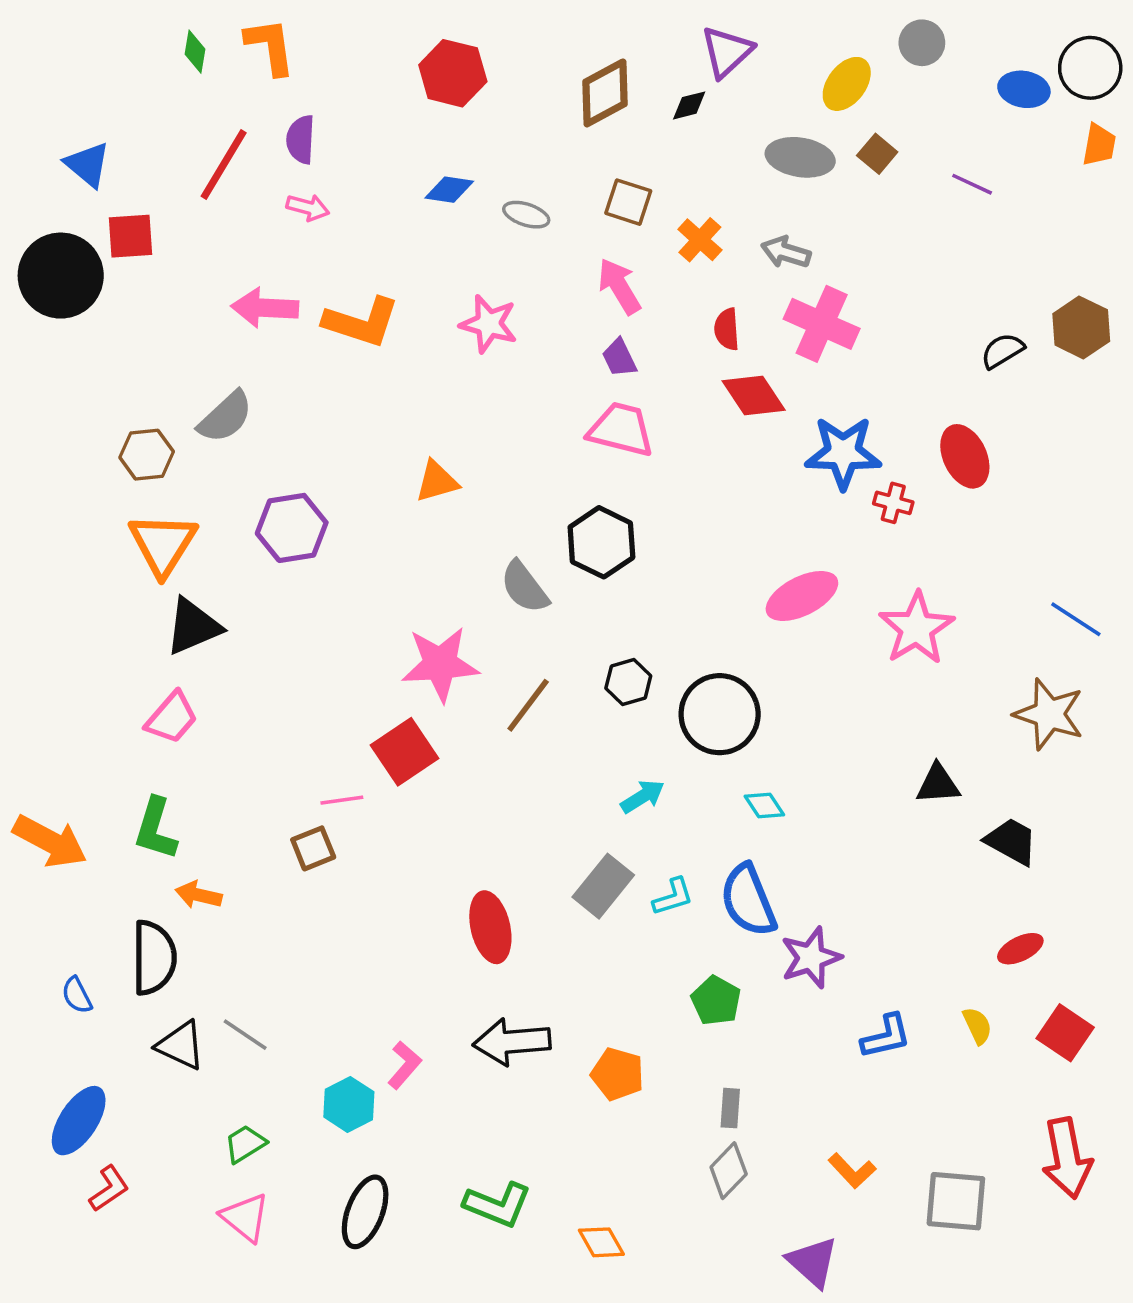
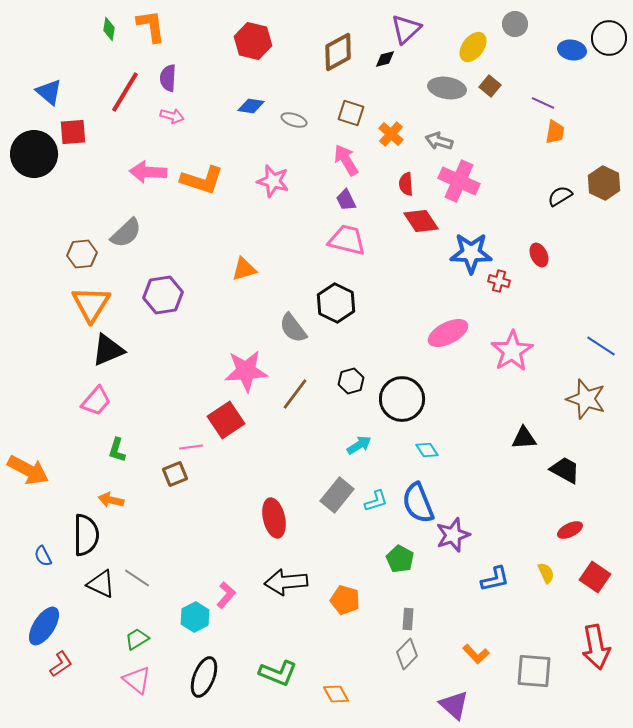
orange trapezoid: (1099, 145) -> (555, 132), moved
red ellipse: (965, 456) -> (539, 255), size x0.7
green L-shape: (156, 829) -> (117, 450), moved, size x0.7

